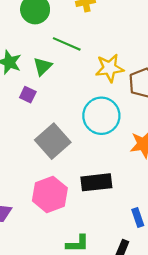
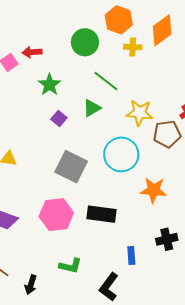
green triangle: (42, 66) -> (92, 108), moved
gray square: (53, 141) -> (71, 167), turned -36

